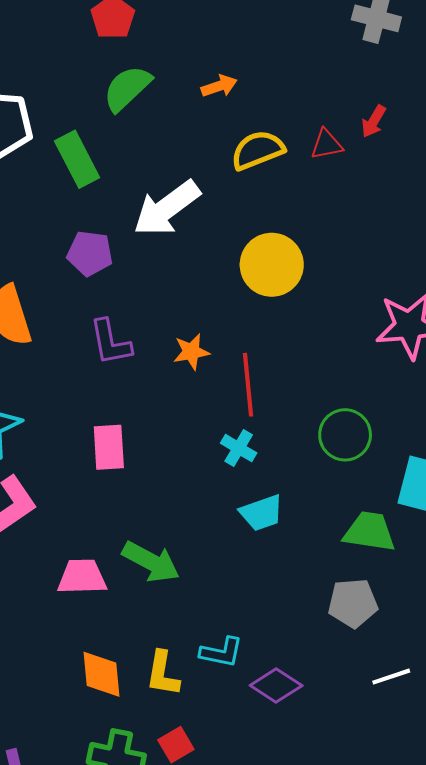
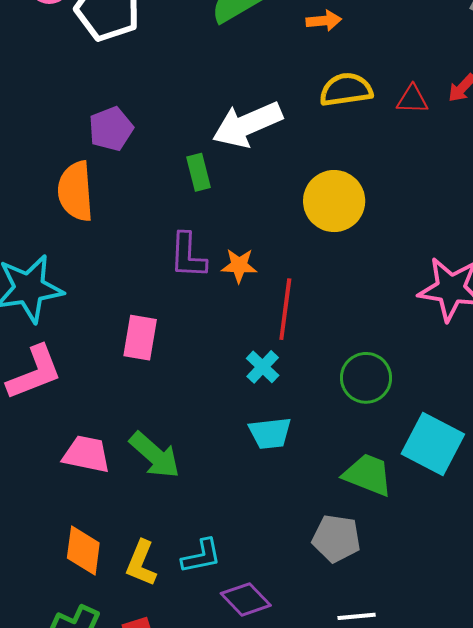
green rectangle: (77, 159) -> (199, 172), moved, size x0.7
purple pentagon: (90, 253) -> (111, 129), moved, turned 30
purple L-shape: (110, 342) -> (188, 256), moved
cyan L-shape: (221, 652) -> (201, 556), turned -36

